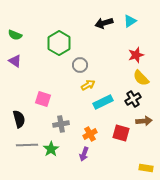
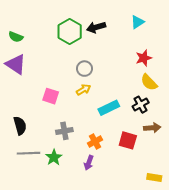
black arrow: (104, 23) -> (96, 27), moved
green hexagon: (59, 43) -> (70, 32), moved
purple triangle: (15, 61) -> (16, 64), size x1.5
yellow arrow: (88, 85) -> (83, 90), moved
pink square: (43, 99) -> (51, 96), moved

